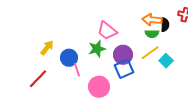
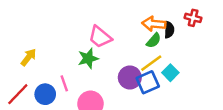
green semicircle: (152, 34) -> (154, 41), turned -48
purple circle: (123, 55) -> (130, 77), moved
blue circle: (69, 58) -> (45, 94), moved
blue square: (124, 69) -> (148, 82), moved

